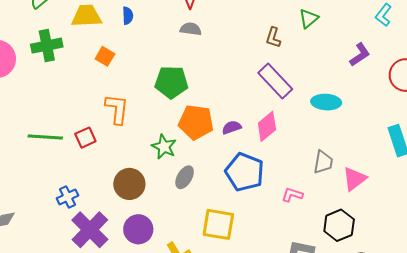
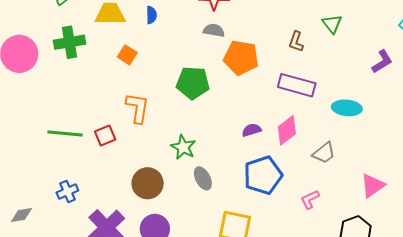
green triangle: (309, 18) -> (332, 24), turned -30
purple rectangle: (275, 81) -> (297, 85), turned -33
orange pentagon: (196, 122) -> (241, 58), moved
gray trapezoid: (323, 162) -> (324, 153), moved, turned 40
blue pentagon: (245, 172) -> (263, 175), turned 30
gray ellipse: (185, 177) -> (203, 178), turned -60
pink L-shape: (292, 195) -> (310, 199), turned -45
blue cross: (68, 197) -> (67, 192), moved

